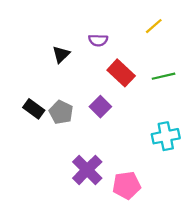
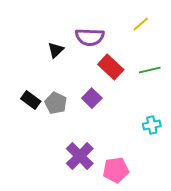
purple semicircle: (98, 40) -> (90, 37), size x1.6
cyan cross: (166, 136) -> (152, 125), size x0.7

